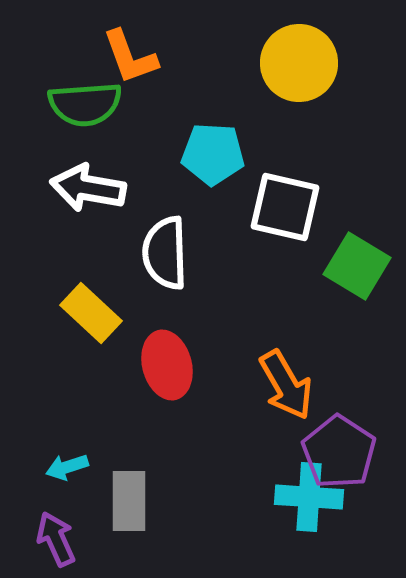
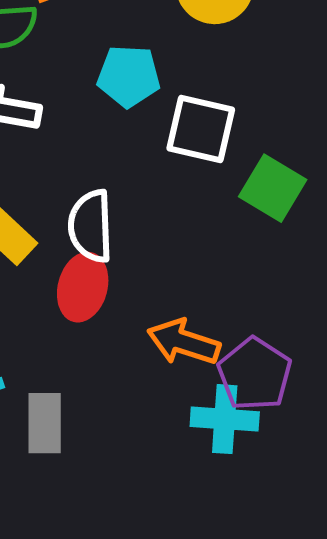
white semicircle: (165, 253) -> (91, 226), moved
red ellipse: (167, 365) -> (83, 287), turned 30
orange arrow: (286, 385) -> (184, 342), moved, turned 138

